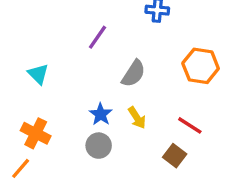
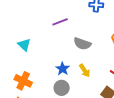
purple line: (98, 37) -> (60, 22), turned 35
gray semicircle: (134, 74) -> (82, 44), turned 78

